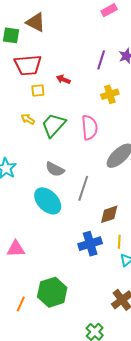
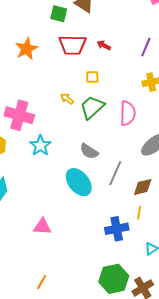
red arrow: (63, 79) -> (104, 45), moved
yellow square: (38, 90) -> (92, 77), moved
brown diamond: (109, 214) -> (143, 187), moved
yellow line: (119, 242) -> (139, 213), moved
green hexagon: (52, 292) -> (114, 279), moved

